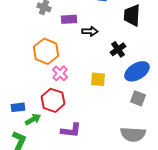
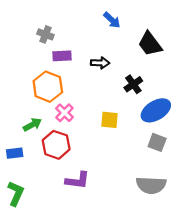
black trapezoid: (132, 15) -> (150, 44), turned -40
purple rectangle: (69, 19) -> (62, 56), moved
green arrow: (33, 119) -> (32, 125), moved

